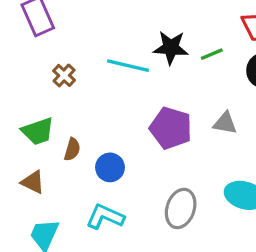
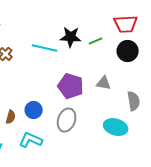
brown semicircle: (72, 149) -> (11, 117), moved
gray ellipse: (181, 208) -> (67, 120), moved

